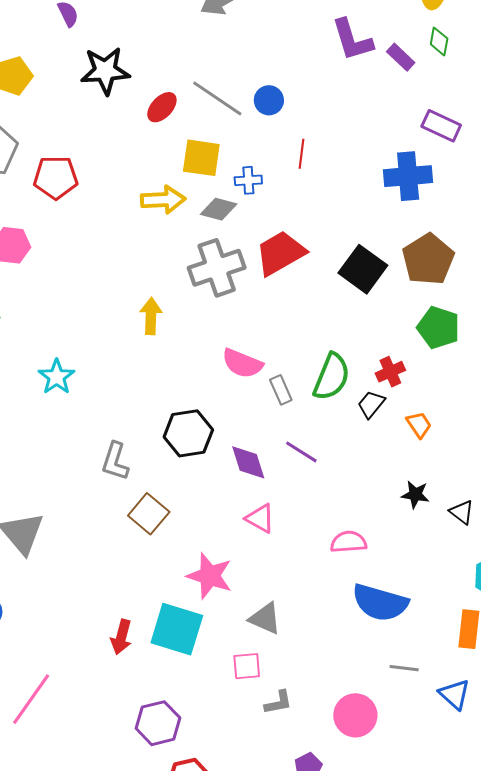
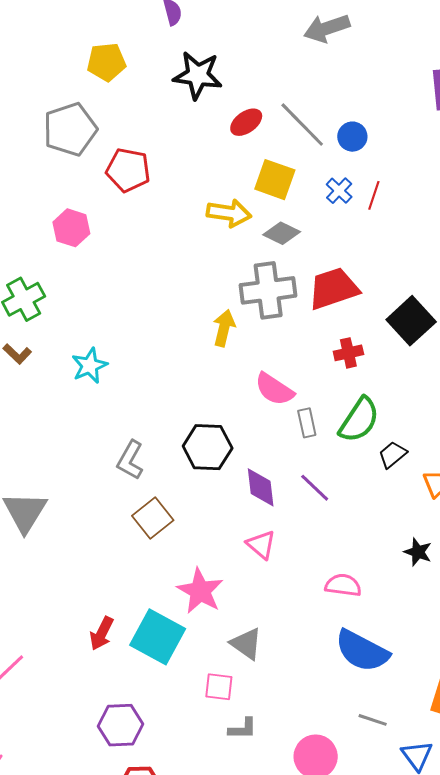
blue cross: (248, 180) -> (339, 191), moved, turned 36
yellow arrow: (151, 316) -> (224, 328), moved
red cross: (390, 372) -> (348, 353), moved

